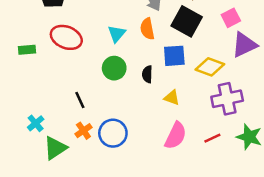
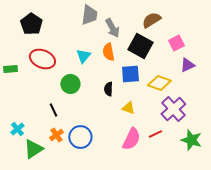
purple triangle: (244, 45) -> (187, 65), size x0.7
green circle: (114, 68) -> (70, 84), moved
purple cross: (227, 99) -> (173, 109), turned -30
red line: (212, 138) -> (155, 134), moved

